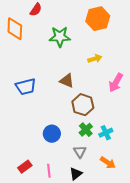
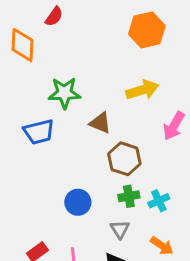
green star: (60, 37) -> (64, 93), moved
yellow arrow: (95, 59) -> (142, 90), size x1.5
green cross: (86, 130) -> (129, 196), turned 32

